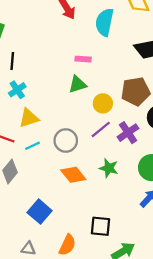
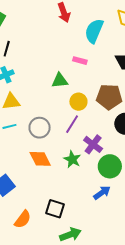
pink rectangle: (83, 59) -> (80, 61), moved
purple line: (101, 129) -> (72, 124), turned -30
purple cross: (128, 133) -> (93, 144), moved, turned -30

